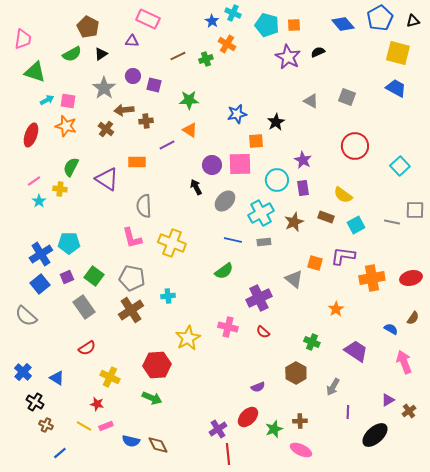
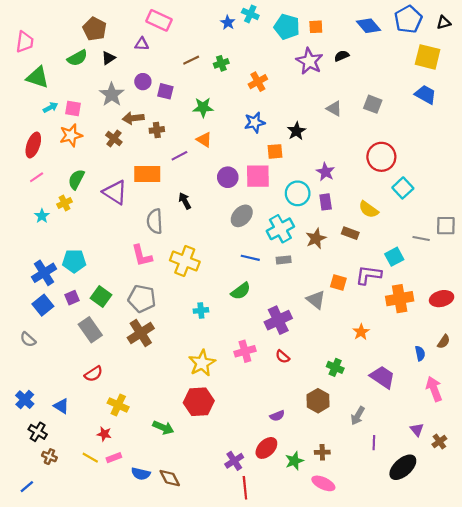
orange cross: (227, 44) -> (258, 82), moved, turned 30
orange star: (66, 126) -> (71, 135), turned -30
orange rectangle: (137, 162) -> (147, 174), size x1.4
cyan square: (400, 166) -> (403, 188), moved
pink line: (34, 181) -> (37, 177), moved
black arrow: (196, 187) -> (185, 201), moved
yellow cross: (60, 189) -> (64, 203), turned -32
cyan square: (356, 225) -> (394, 257), moved
cyan cross: (168, 296) -> (201, 310), moved
gray semicircle: (26, 316) -> (28, 339), size x0.7
pink cross: (228, 327) -> (245, 351), turned -30
blue semicircle: (391, 329) -> (420, 353), turned 48
red hexagon: (157, 365) -> (199, 402), moved
purple triangle: (388, 400) -> (417, 430), turned -40
blue line: (60, 453) -> (27, 487), moved

